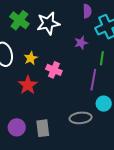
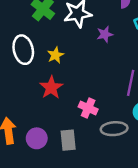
purple star: (81, 43) -> (105, 34), moved
pink cross: (54, 70) -> (88, 108), moved

